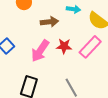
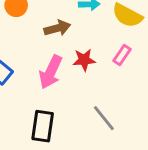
pink rectangle: (90, 47) -> (122, 55), size x0.6

